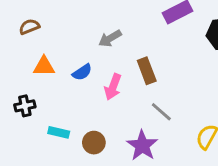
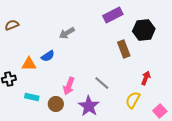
orange triangle: (44, 66) -> (29, 64), moved
brown rectangle: (147, 71) -> (124, 49), moved
pink arrow: (113, 87) -> (69, 86), moved

